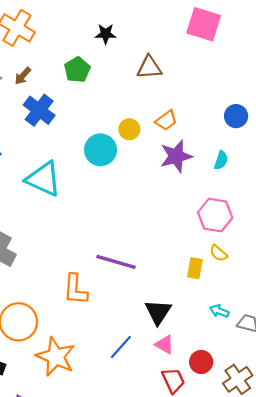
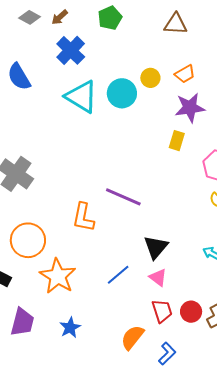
cyan triangle: (43, 179) -> (81, 97), moved
yellow rectangle: (195, 268) -> (177, 141), moved
red circle: (201, 362) -> (191, 312), moved

